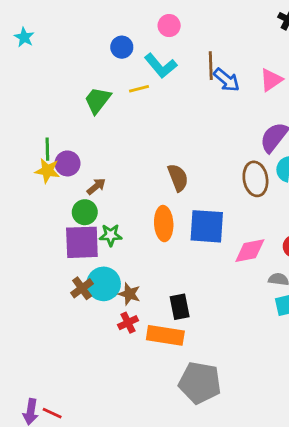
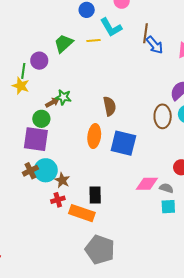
purple circle: (67, 163) -> (39, 61), moved
green star: (111, 235) -> (63, 97), moved
pink diamond: (250, 251) -> (147, 184), moved

